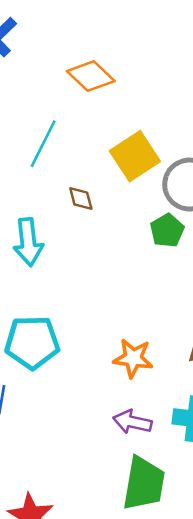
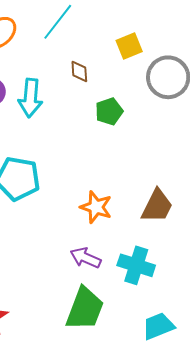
yellow square: (135, 156) -> (129, 46), size x0.7
green pentagon: (167, 231) -> (109, 111), moved

